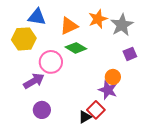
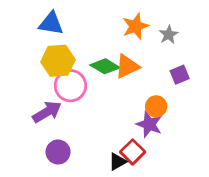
gray star: (122, 25) -> (169, 35), size x0.6
orange triangle: (69, 26) -> (127, 66), moved
yellow hexagon: (24, 39) -> (58, 61), moved

